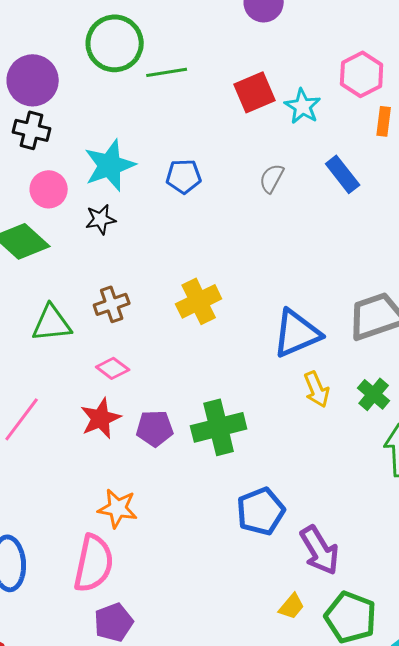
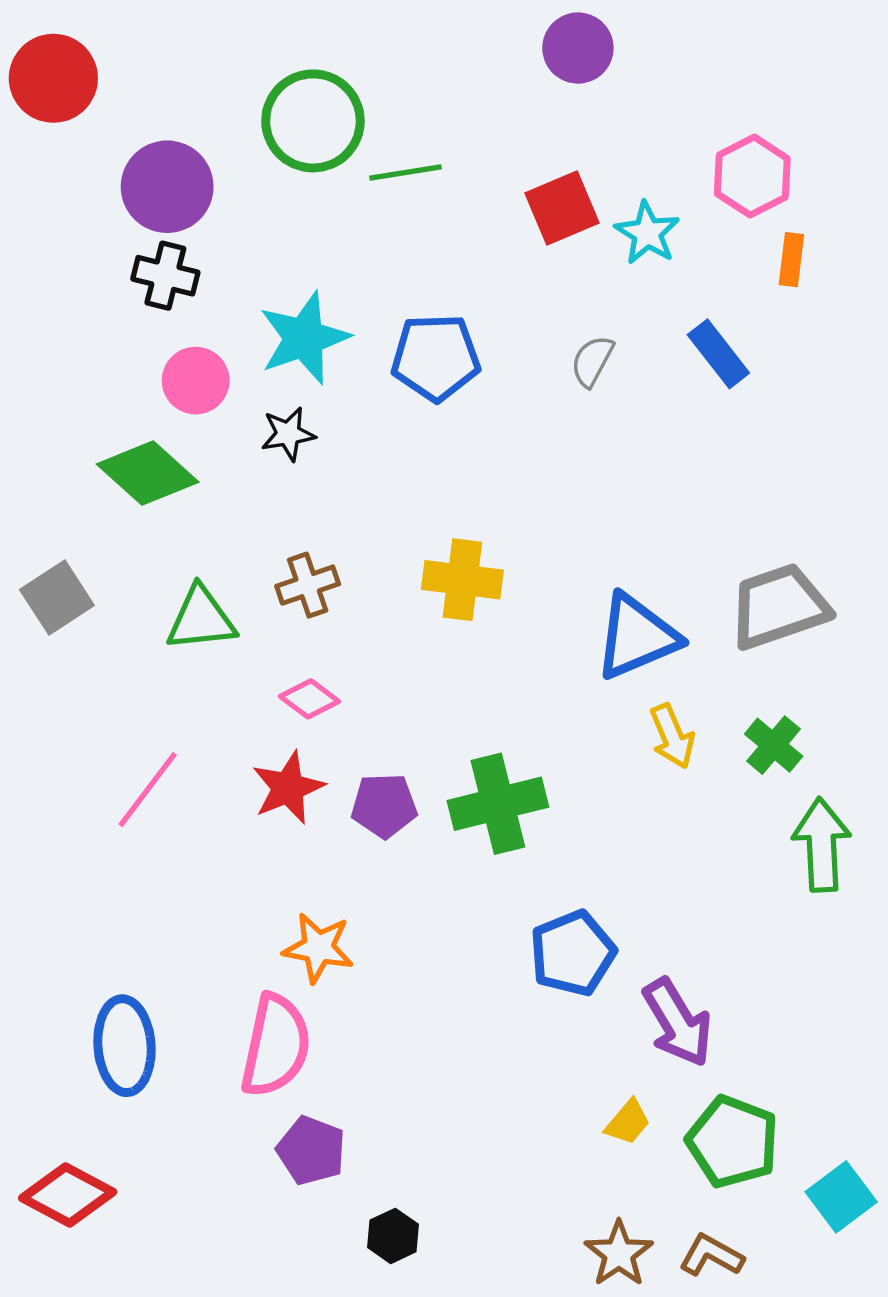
blue pentagon: (184, 176) -> (436, 357), size x1.4
yellow cross: (199, 301) -> (462, 580), turned 33
purple pentagon: (114, 622) -> (311, 1151), turned -30

